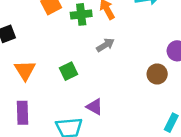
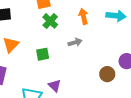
green cross: (81, 14) -> (50, 21), moved, turned 35

